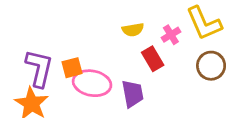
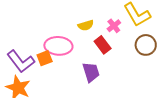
purple L-shape: (39, 68) -> (21, 61), turned 136
pink ellipse: (92, 83) -> (58, 46), moved

